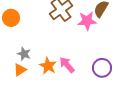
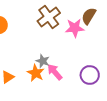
gray star: (24, 54) -> (43, 61), moved

